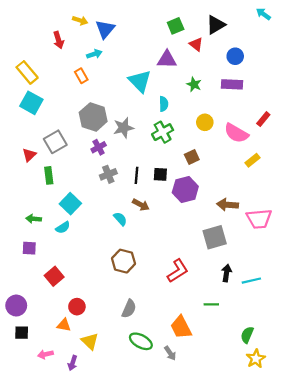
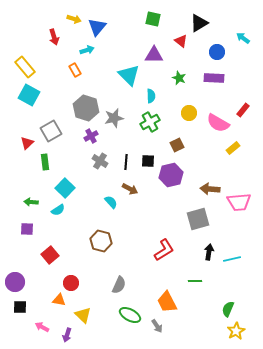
cyan arrow: (263, 14) -> (243, 38), moved
green square: (176, 26) -> (153, 19), moved, turned 35
gray cross: (108, 174) -> (100, 161), turned -35
brown hexagon: (124, 261) -> (101, 241), moved
pink arrow: (45, 354) -> (42, 327), turned 40

